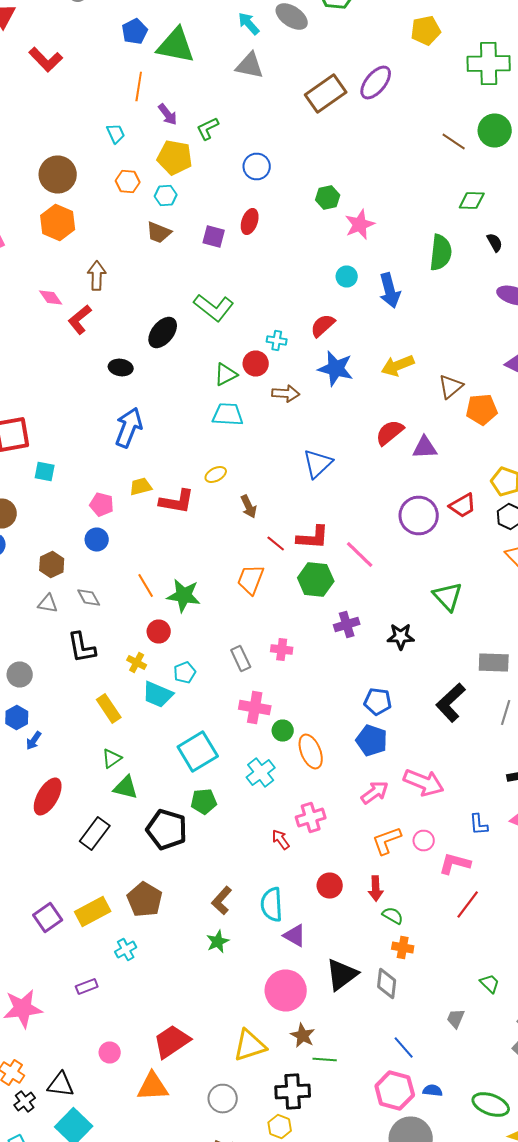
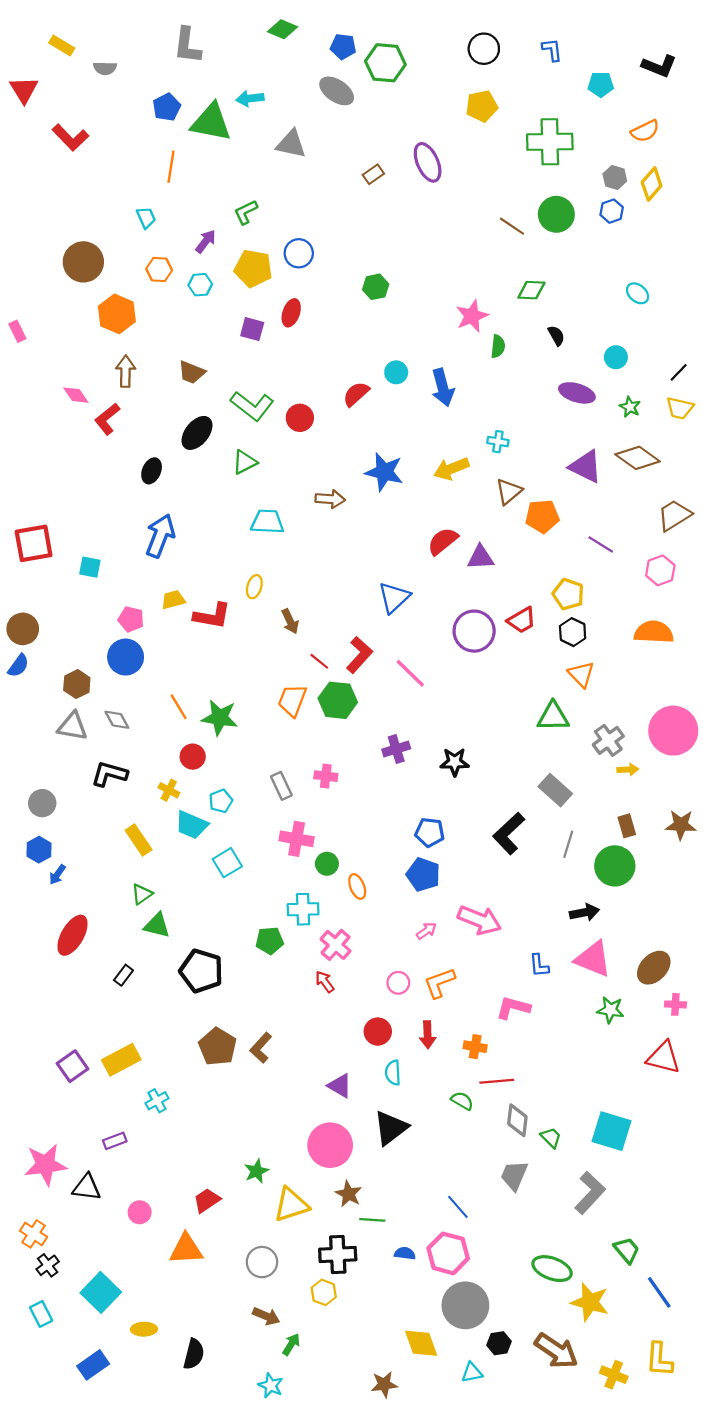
cyan arrow: (249, 24) -> (250, 98), moved, turned -55
purple ellipse: (376, 82) -> (428, 162), turned -63
brown rectangle: (326, 94) -> (373, 174), size x0.5
purple arrow: (168, 114) -> (206, 241), moved, turned -105
yellow pentagon: (175, 158) -> (253, 268), moved
orange hexagon: (58, 222) -> (117, 314), moved
pink star: (360, 224) -> (472, 316), moved
brown trapezoid: (159, 232) -> (192, 372), moved
green semicircle: (441, 252) -> (498, 346), size x0.6
red semicircle: (323, 326) -> (356, 394), moved
cyan cross: (277, 340) -> (498, 442), moved
red circle: (256, 364) -> (300, 418), moved
black ellipse: (121, 368) -> (152, 471), turned -75
green triangle: (226, 374) -> (245, 462), moved
blue triangle: (318, 464) -> (394, 597), moved
cyan square: (45, 472) -> (90, 567), moved
yellow ellipse: (216, 474) -> (254, 587), turned -45
red L-shape: (313, 538) -> (359, 655), turned -52
blue circle: (97, 540) -> (126, 657), size x1.4
green hexagon: (316, 580) -> (338, 700), moved
green triangle: (448, 596) -> (553, 717), moved, turned -48
gray triangle: (48, 604) -> (73, 726), size x1.4
black L-shape: (82, 648) -> (109, 774), turned 116
gray rectangle: (494, 662) -> (555, 790), turned 40
cyan square: (198, 752) -> (227, 863), moved, size x0.7
orange ellipse: (311, 752) -> (357, 886), size x0.7
cyan cross: (261, 772) -> (303, 909), turned 36
pink arrow: (375, 792) -> (426, 931), size x0.7
green pentagon: (204, 802) -> (270, 941), moved
pink cross: (311, 818) -> (336, 945), moved, turned -32
black rectangle: (95, 834) -> (123, 975), size x0.6
pink circle: (424, 840) -> (398, 983), moved
brown pentagon: (145, 900) -> (218, 1047), moved
cyan semicircle: (272, 904) -> (393, 1073), moved, size x0.7
red line: (468, 904) -> (497, 1081), moved, turned 48
green semicircle: (393, 916) -> (462, 1101), moved
green star: (218, 942) -> (257, 1171), moved
orange cross: (403, 948) -> (475, 1047), moved
gray diamond: (387, 984) -> (517, 1120), moved
gray trapezoid: (456, 1018) -> (514, 1175), size x1.4
red trapezoid: (172, 1042) -> (207, 1200), size x0.7
black triangle: (61, 1084) -> (87, 1187), moved
blue semicircle: (433, 1090) -> (405, 1253), moved

